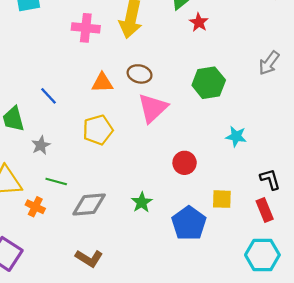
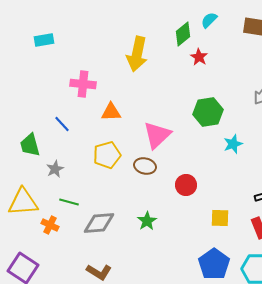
pink cross: (86, 28) -> (83, 84), moved
brown ellipse: (140, 74) -> (145, 166), moved
cyan star: (236, 136) -> (233, 144), moved, turned -30
blue pentagon: (189, 223) -> (214, 264), moved

